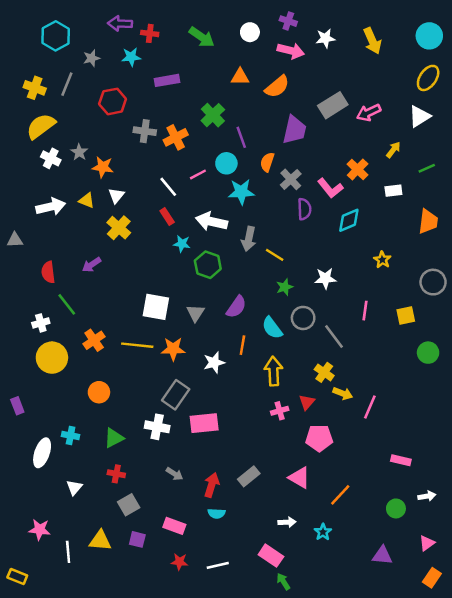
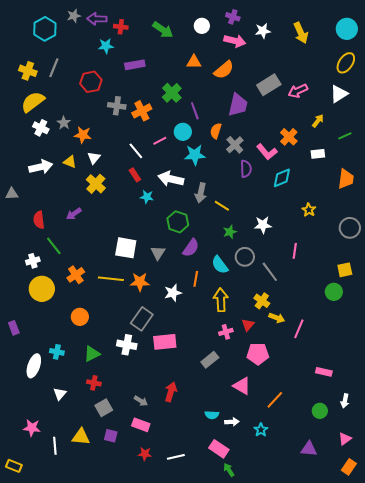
gray star: (92, 58) -> (74, 16), moved
green hexagon: (208, 265) -> (178, 222), moved
yellow square: (406, 315) -> (345, 270), moved
green circle: (428, 353) -> (334, 292), moved
gray arrow: (174, 474) -> (141, 401), moved
gray rectangle: (249, 476) -> (210, 360), moved
white arrow: (427, 496) -> (345, 401), turned 112
cyan semicircle: (217, 513) -> (212, 415), moved

